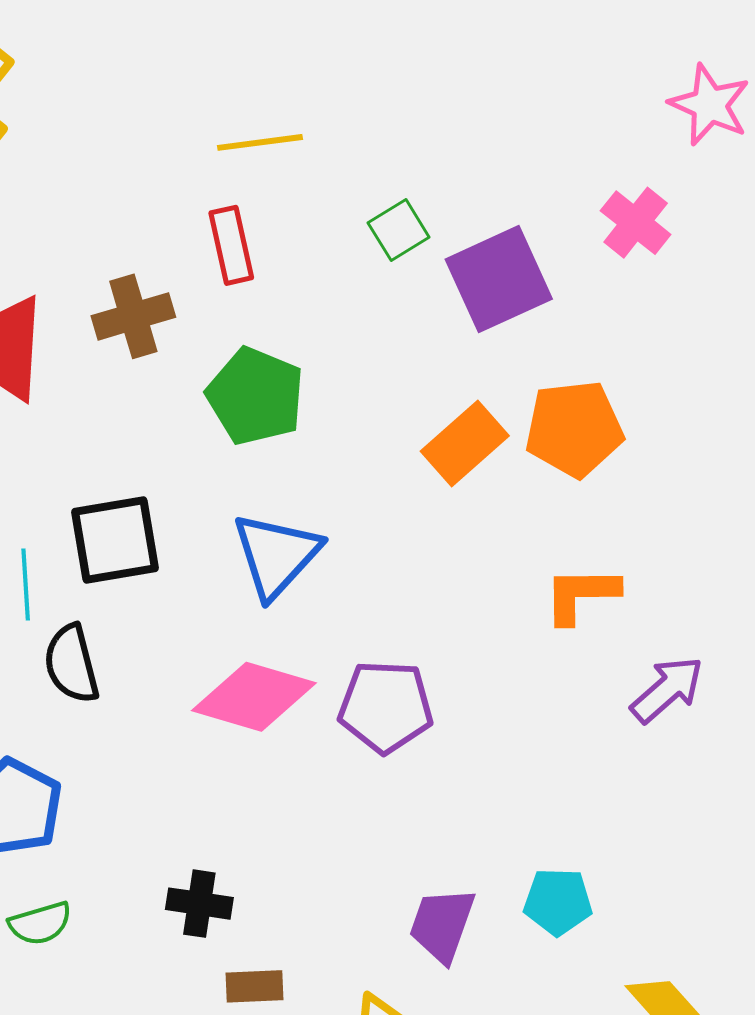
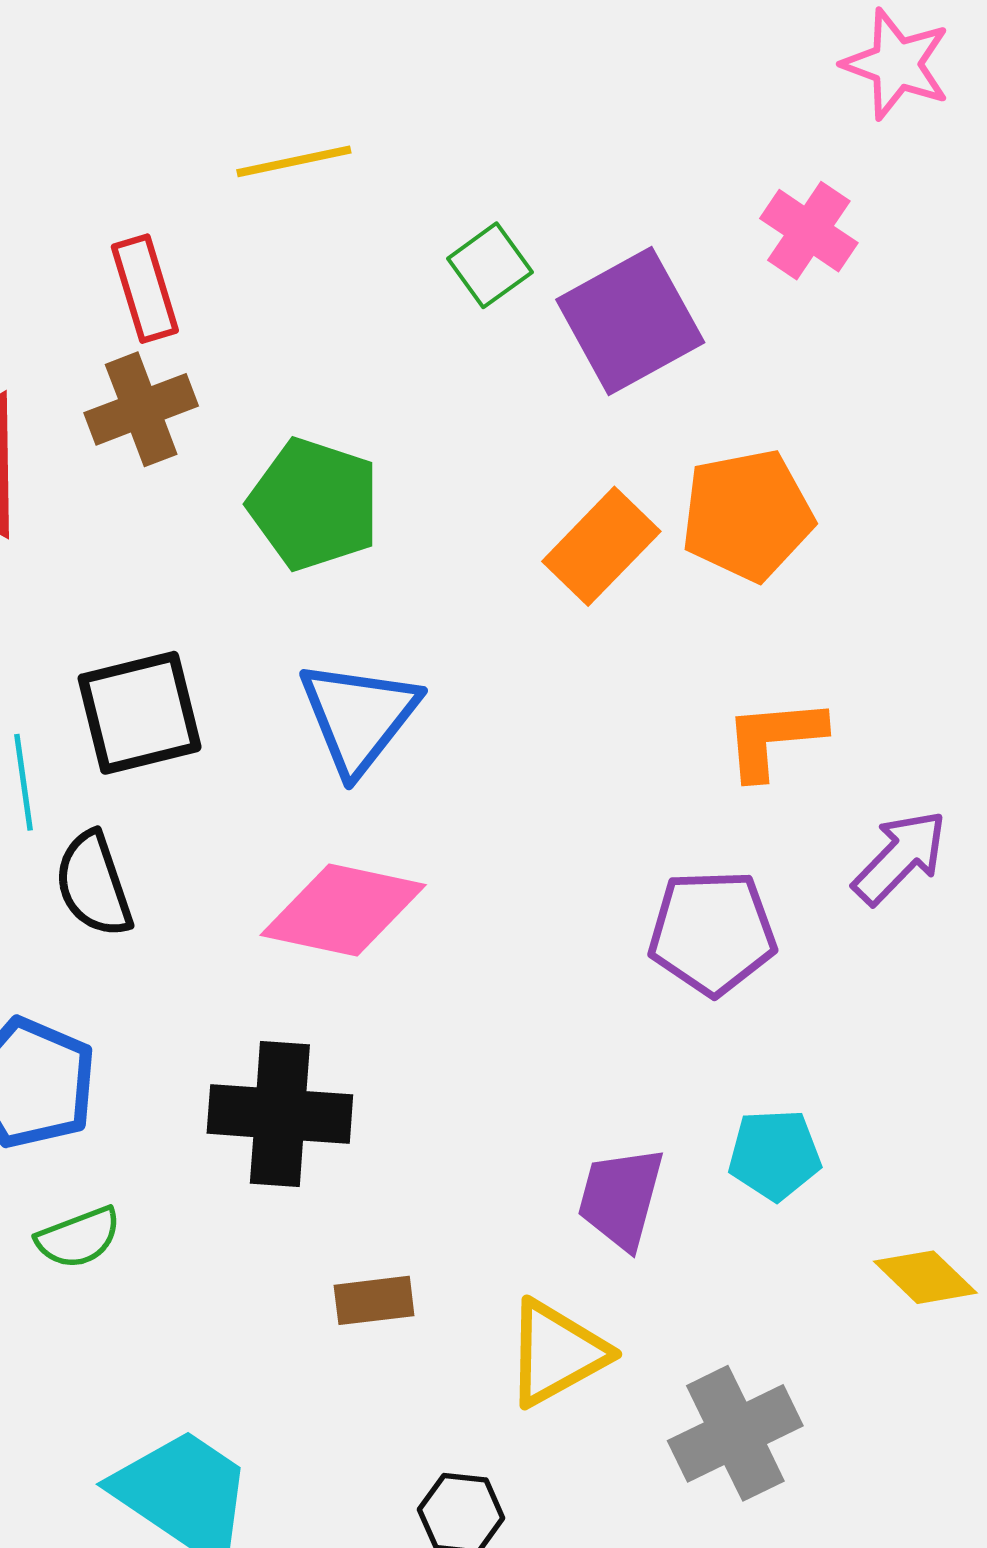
red rectangle: (231, 245) -> (145, 289), moved
purple pentagon: (386, 707) -> (712, 932), moved
black cross: (199, 904) -> (280, 1114), moved, size x1.6

